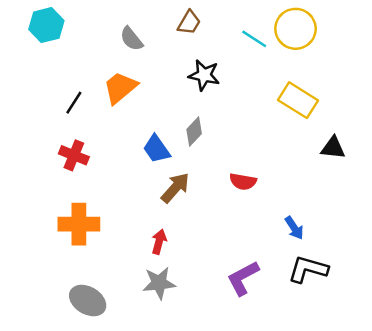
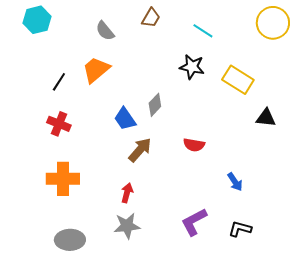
yellow circle: (296, 29) -> (273, 23), moved
black star: (204, 75) -> (192, 67), moved
black L-shape: (308, 269) -> (240, 229), moved, size x0.7
gray ellipse: (88, 301) -> (70, 240), turned -32

